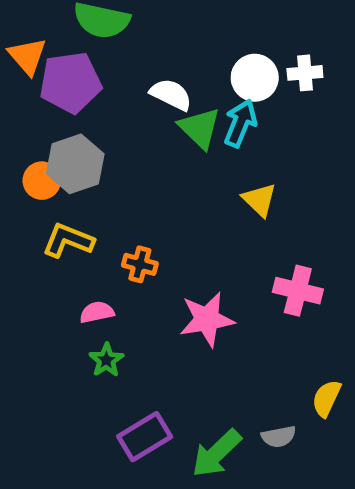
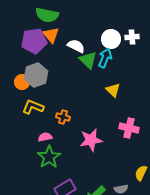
orange triangle: (27, 56) -> (51, 35), moved
green star: (106, 360) -> (49, 157), size x1.6

